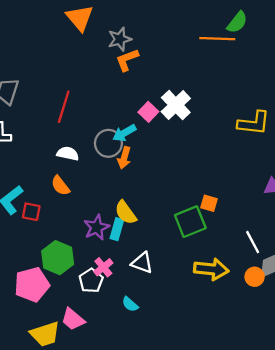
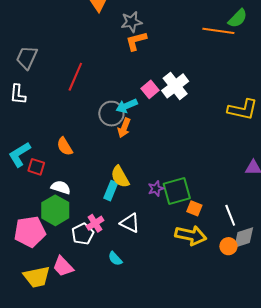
white semicircle: (68, 154) -> (61, 187), moved
orange square: (209, 203) -> (194, 208), moved
purple star: (97, 227) -> (156, 189), moved, size x0.7

